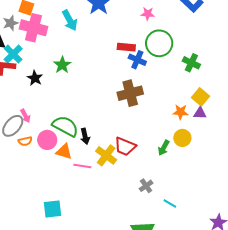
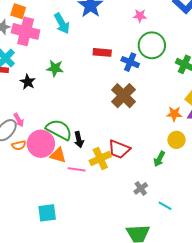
red rectangle: (126, 47) -> (102, 52), moved
green star: (62, 65) -> (55, 68), turned -30
brown cross: (130, 93) -> (124, 96), turned -30
pink circle: (47, 140) -> (41, 144), size x1.4
green arrow: (164, 148) -> (159, 159), moved
yellow cross: (106, 155) -> (100, 158), turned 30

